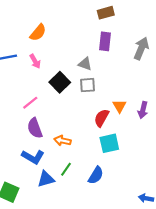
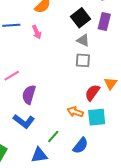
black square: (60, 82) -> (81, 18), moved
pink line: (30, 103) -> (12, 76), moved
purple semicircle: (35, 128) -> (29, 95), turned 30
orange arrow: (63, 141) -> (75, 112), moved
blue triangle: (46, 179) -> (39, 155), moved

